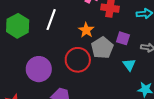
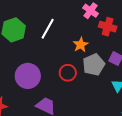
red circle: (78, 60) -> (68, 73), size x0.7

